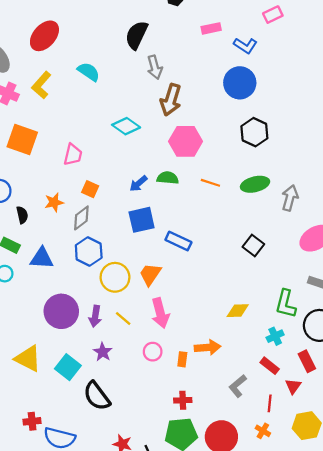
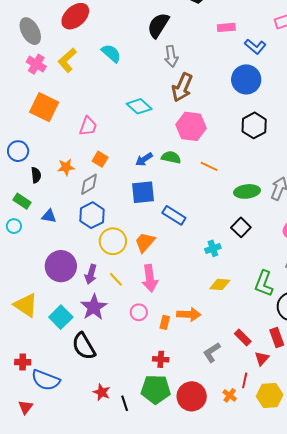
green ellipse: (255, 184) -> (247, 191), moved
blue triangle: (42, 258) -> (49, 216), size x0.7
cyan cross: (275, 336) -> (213, 248), moved
purple star: (103, 352) -> (94, 307), size x1.5
red line: (270, 403) -> (245, 380), moved

